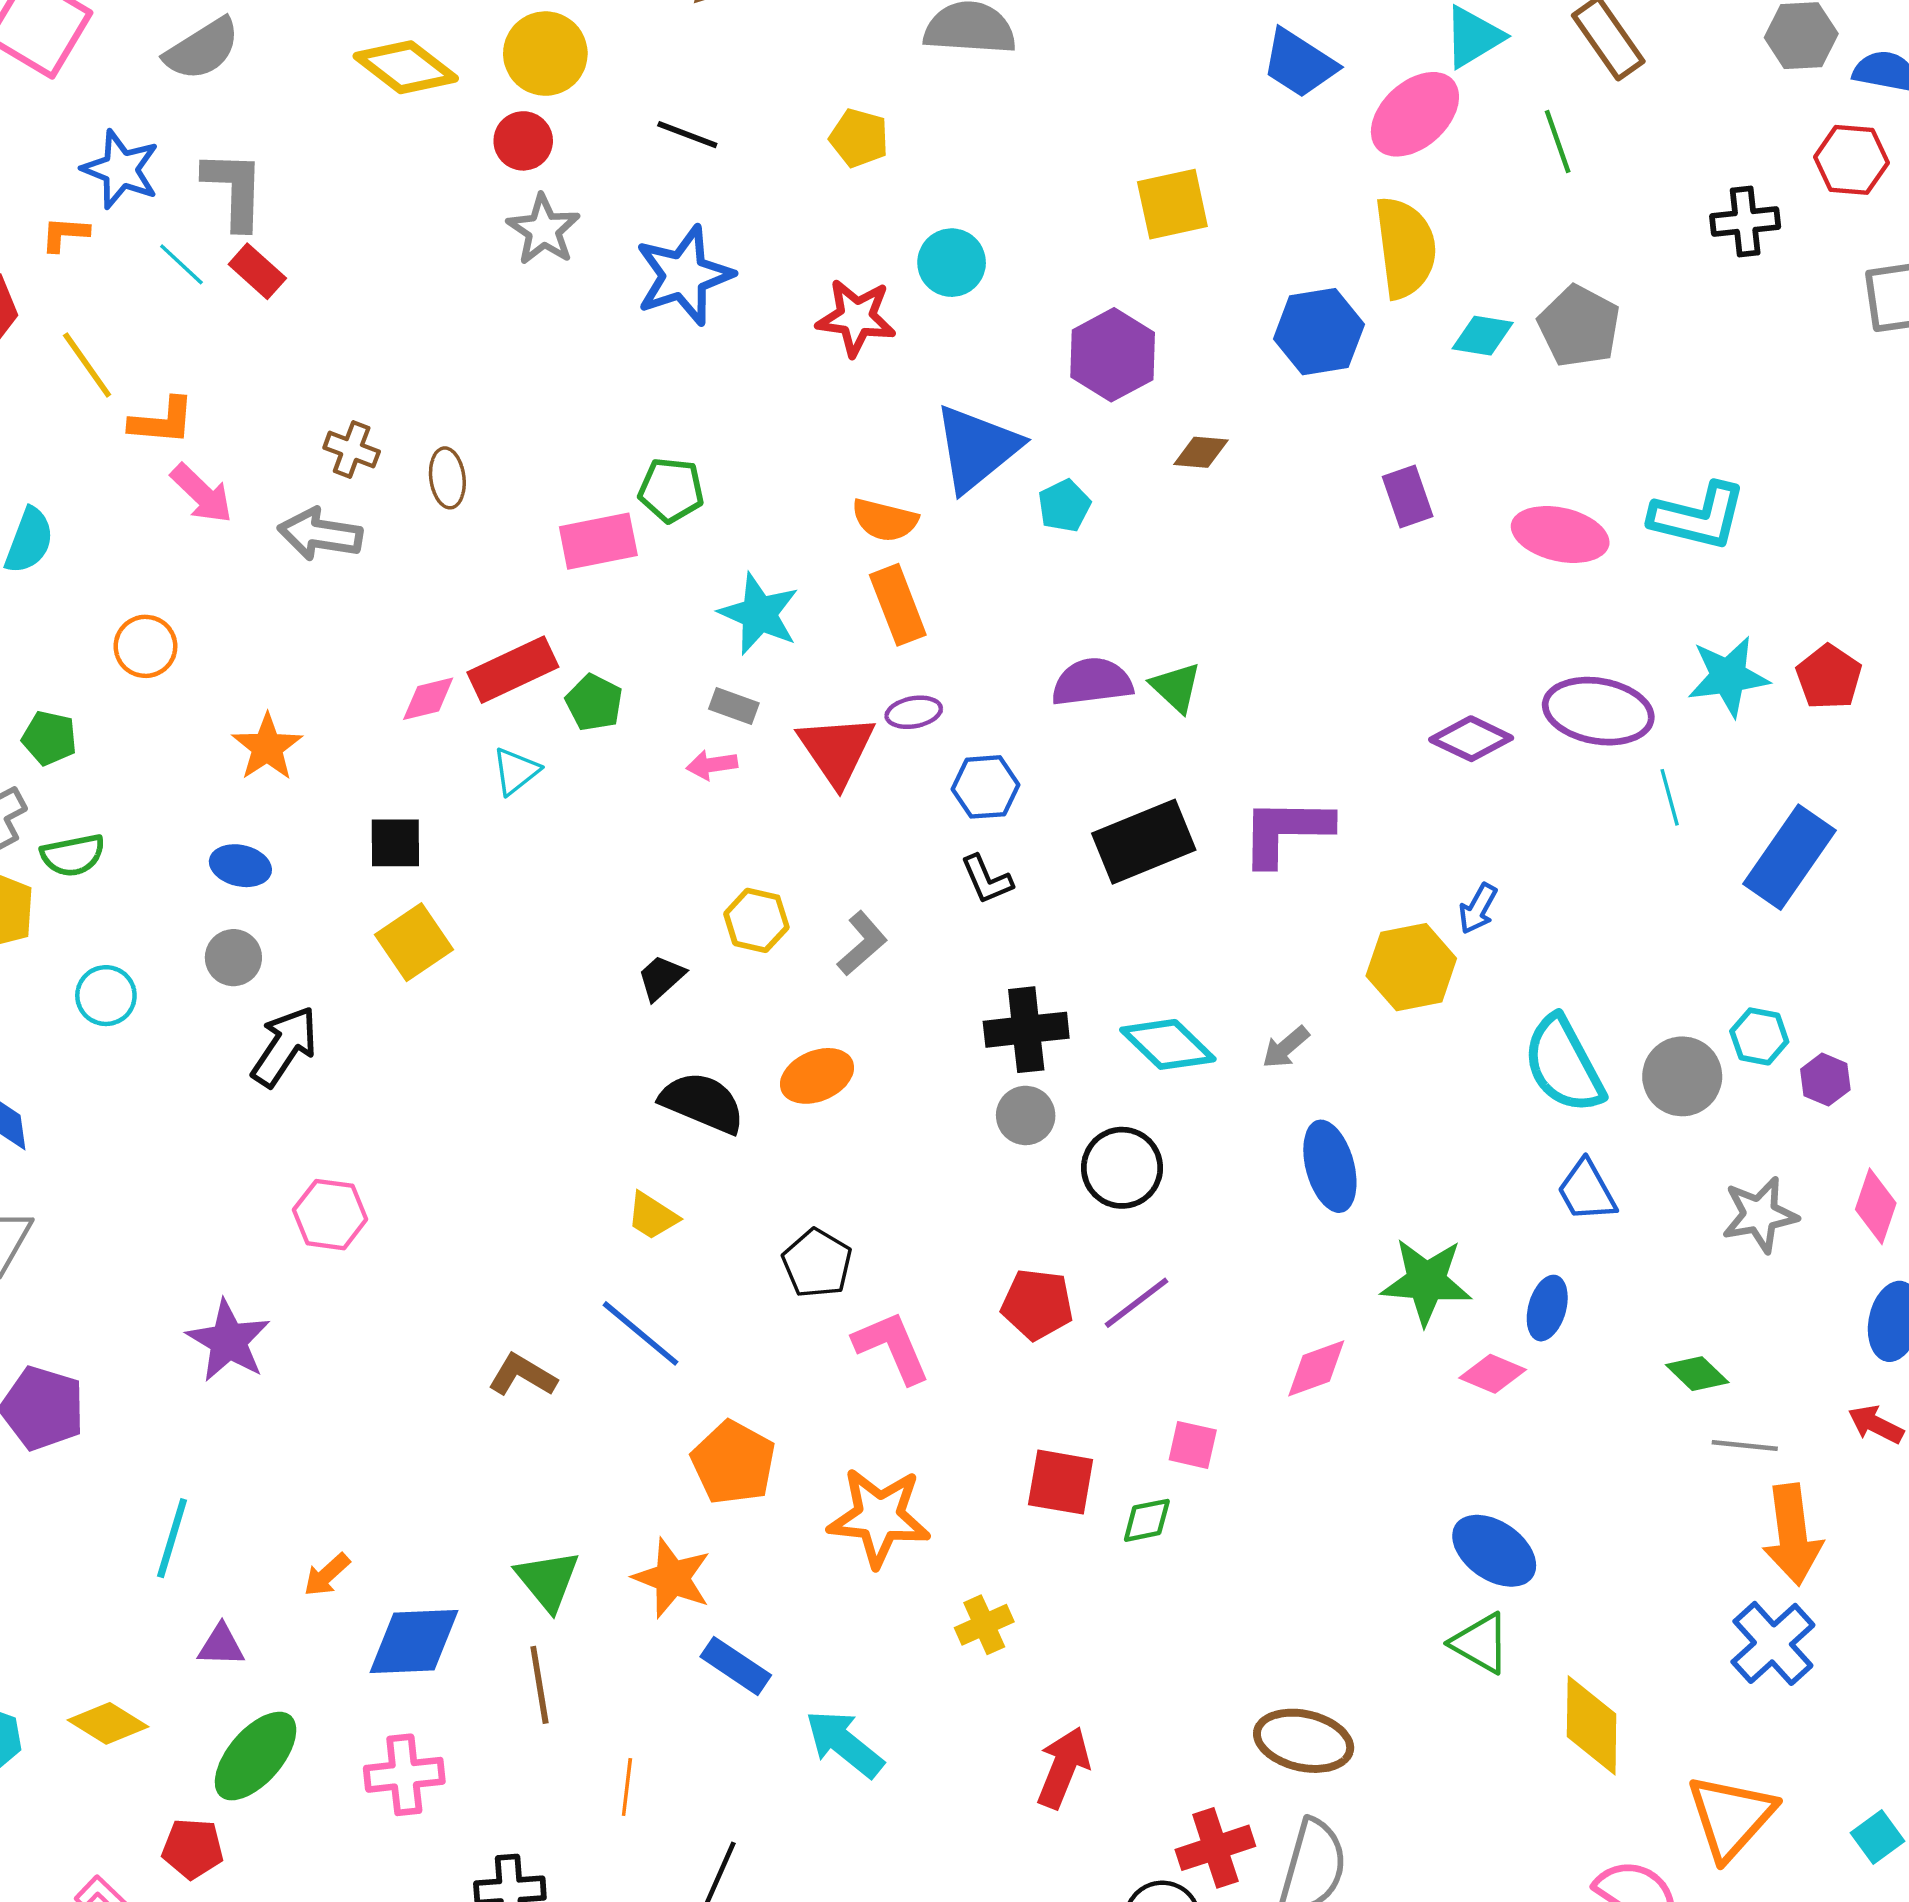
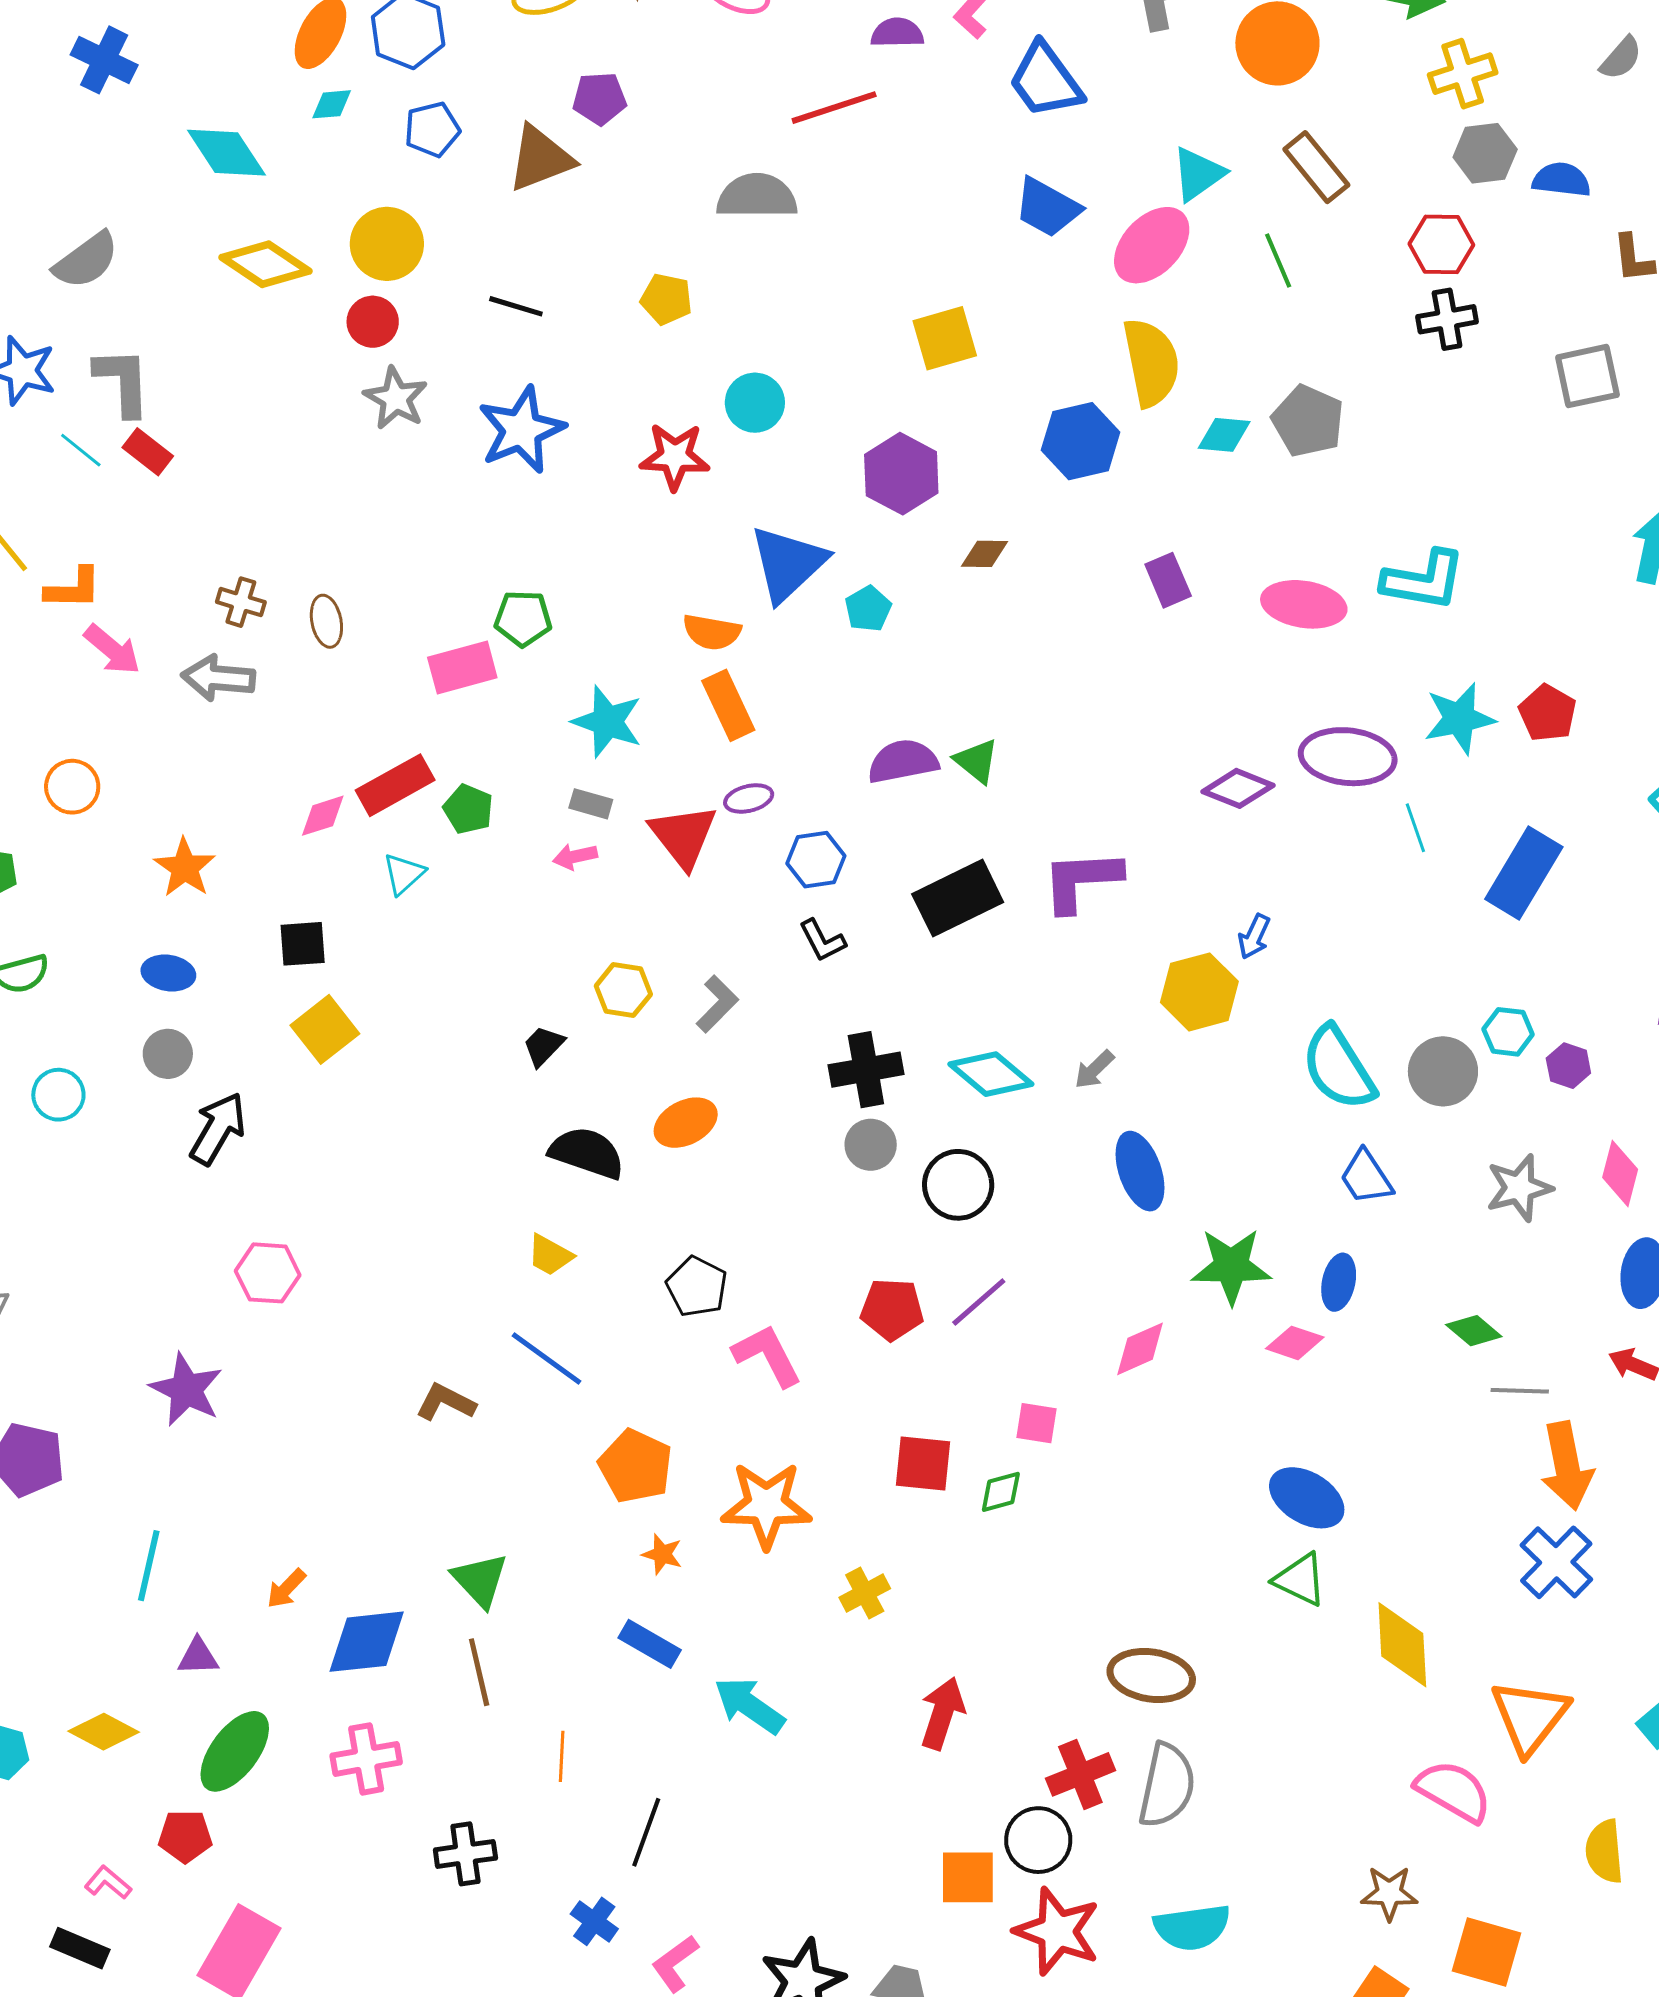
red hexagon: (1851, 160) -> (1441, 244), moved
orange star: (672, 1578) -> (662, 1554), moved, size x0.6

